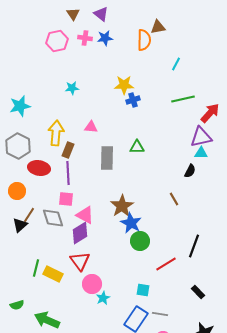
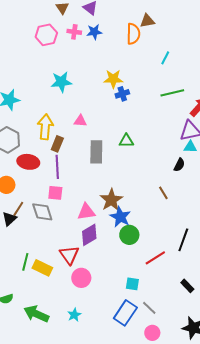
cyan star: (72, 88) -> (61, 82), size x1.5
pink triangle: (85, 215) -> (86, 212), moved, turned -36
purple diamond: (80, 233) -> (89, 235), moved
cyan star: (103, 298) -> (74, 315), moved
gray line: (160, 314) -> (149, 308), turned 35

